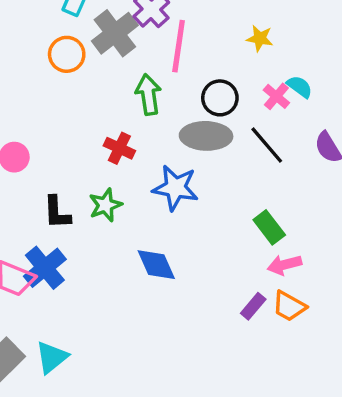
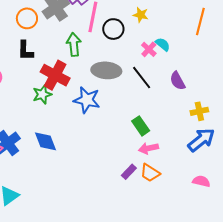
black circle: (220, 98) -> (113, 29), moved
red cross: (119, 148) -> (55, 75), size x1.6
green star: (105, 205) -> (42, 94), moved
black L-shape: (57, 212) -> (25, 51), moved
blue diamond: (156, 265) -> (45, 141), moved

